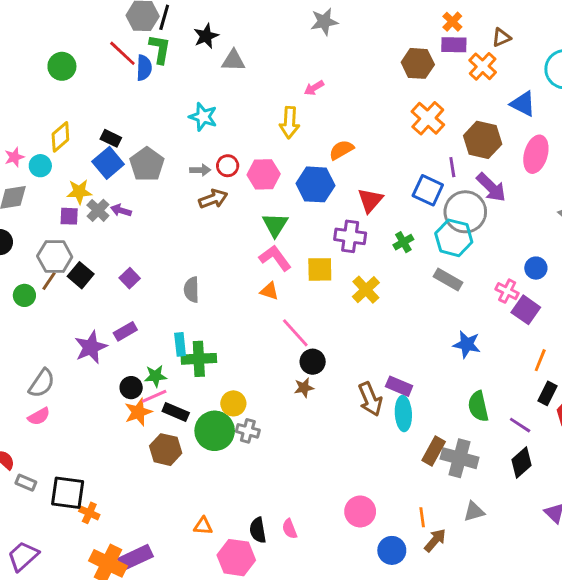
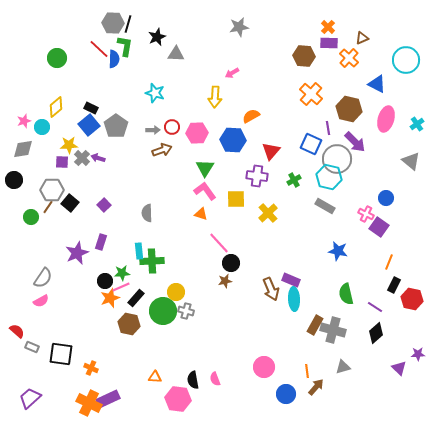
purple rectangle: (125, 331) -> (101, 242), turned -42
black rectangle: (176, 412) -> (136, 298), turned -72
orange cross: (89, 513) -> (91, 368), moved

